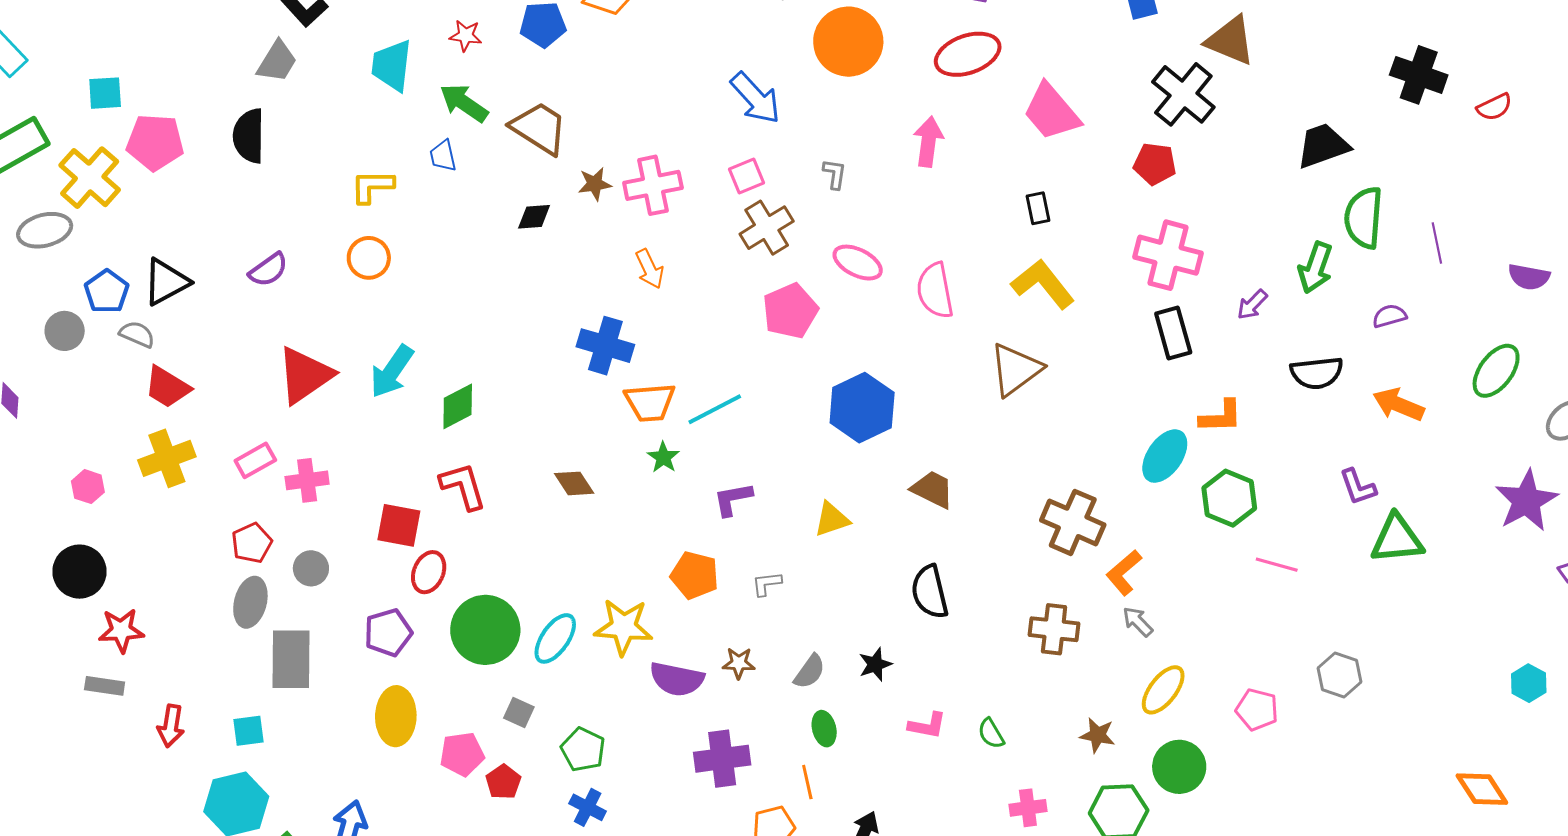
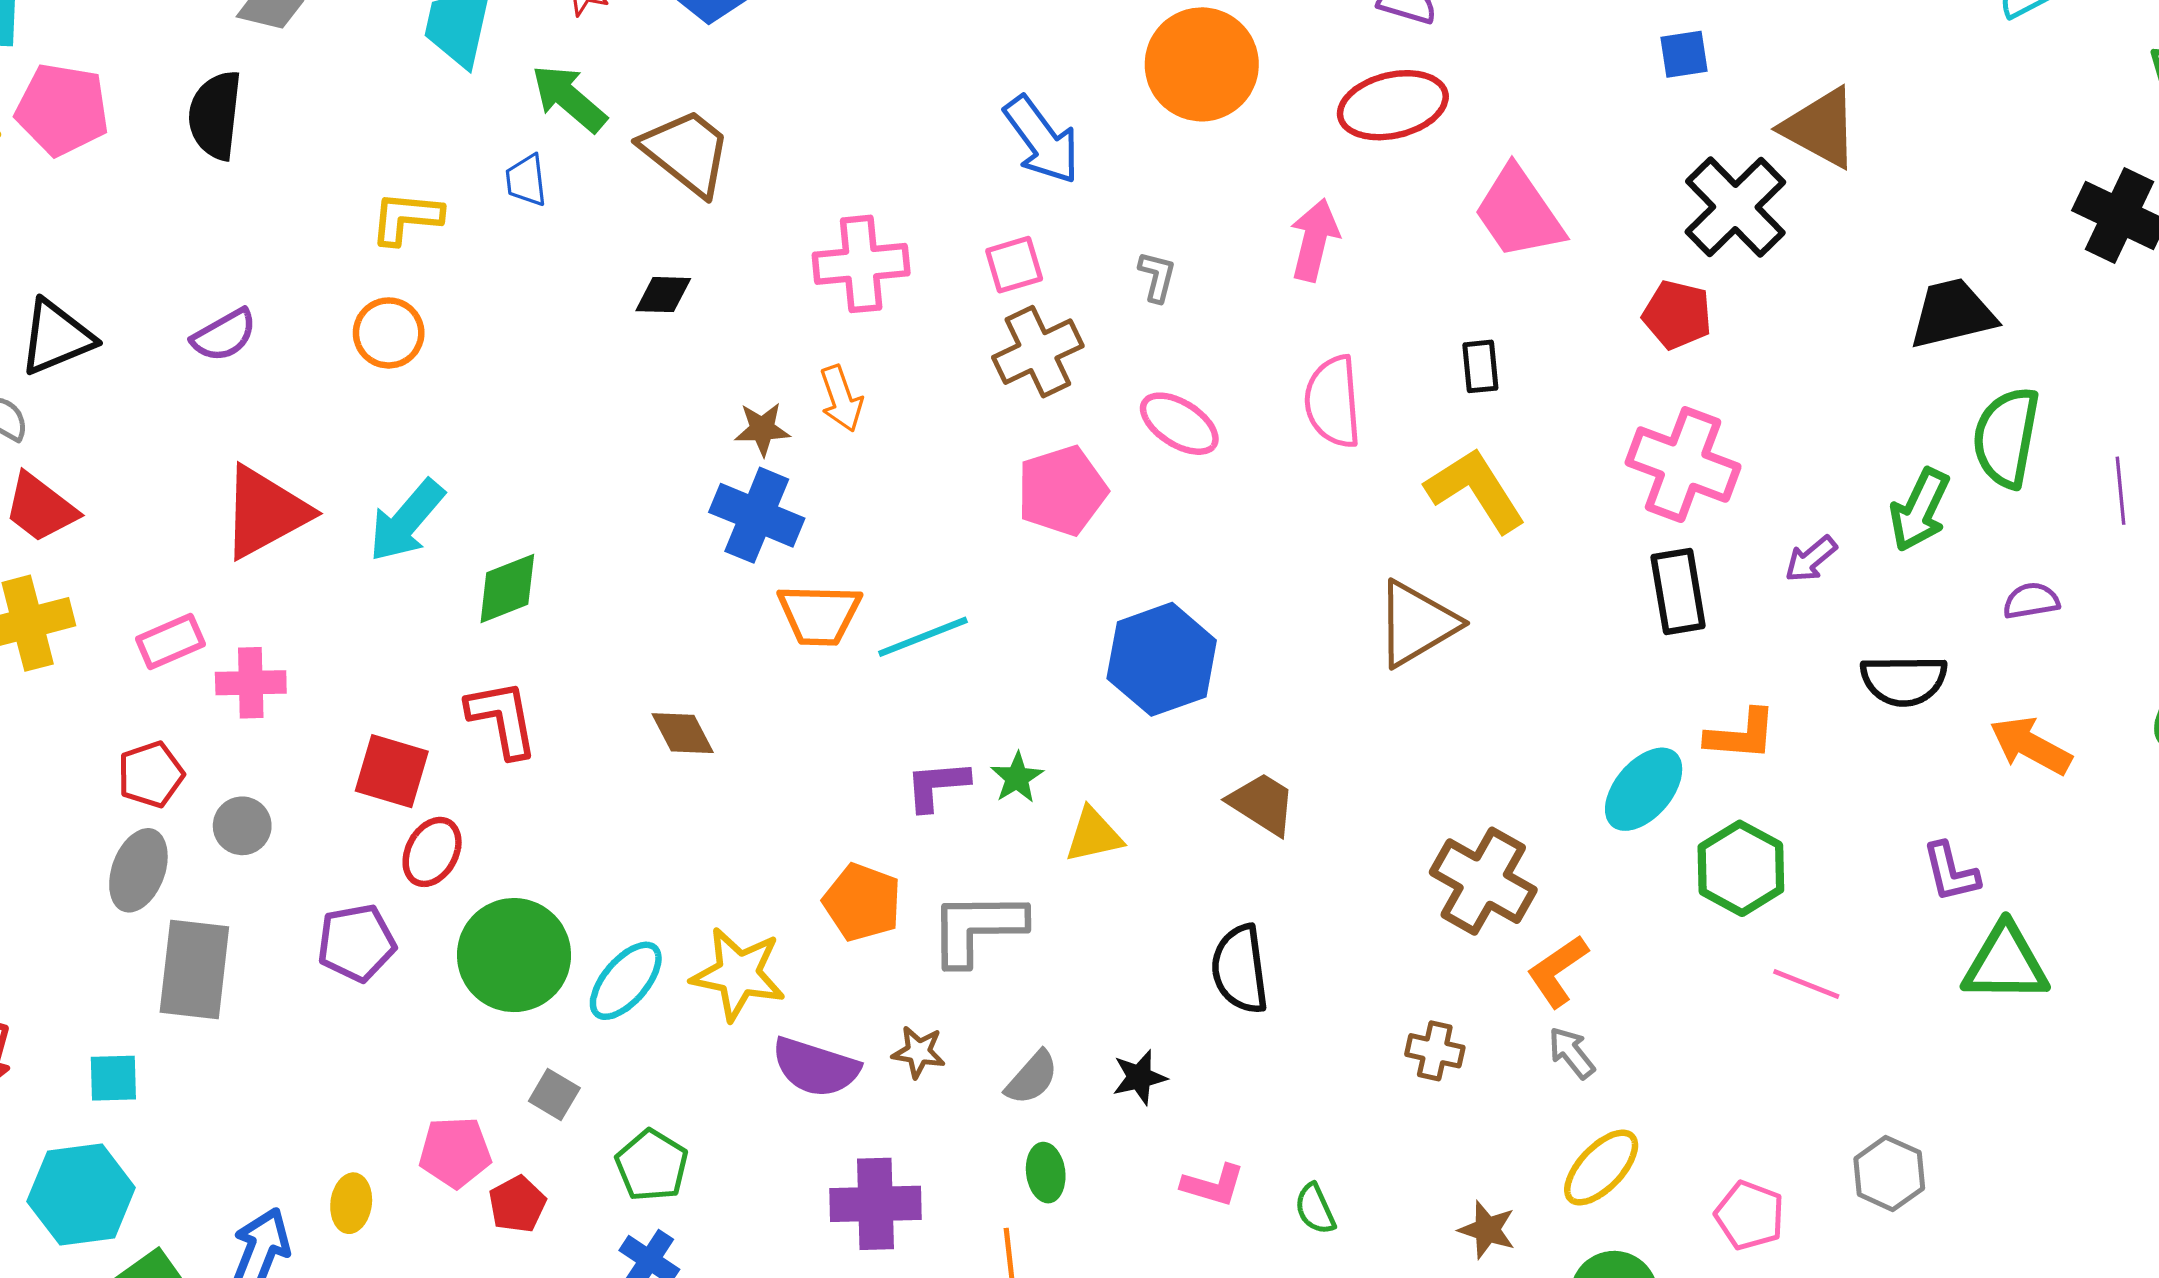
brown star: (595, 184) -> (762, 429), moved
pink semicircle: (935, 291) -> (1333, 402), moved
green star: (663, 457) -> (1017, 778), moved
gray L-shape: (767, 584) -> (977, 928), size x2.0
brown cross: (1054, 629) -> (1435, 1051), size x0.7
yellow ellipse: (396, 716) -> (351, 1203), moved, size x0.6

